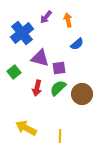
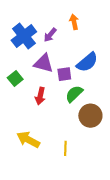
purple arrow: (46, 17) -> (50, 35), moved
blue semicircle: (77, 44) -> (87, 62), moved, size x1.5
green semicircle: (58, 88) -> (74, 94), moved
brown circle: (82, 94) -> (90, 116), moved

